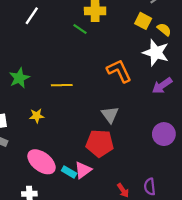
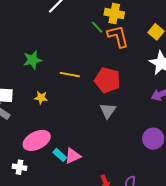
orange L-shape: (119, 71) -> (118, 36), moved
red pentagon: (100, 143) -> (107, 80), moved
pink ellipse: (42, 162) -> (37, 140), turned -76

